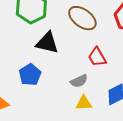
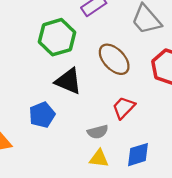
red trapezoid: (97, 57) -> (124, 108), turned 65

